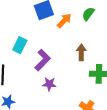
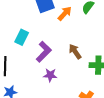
brown arrow: (81, 52) -> (75, 52), moved, turned -35

